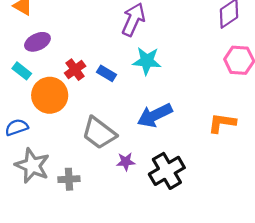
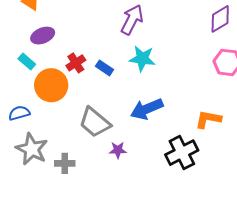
black cross: (167, 171) -> (182, 153), moved

